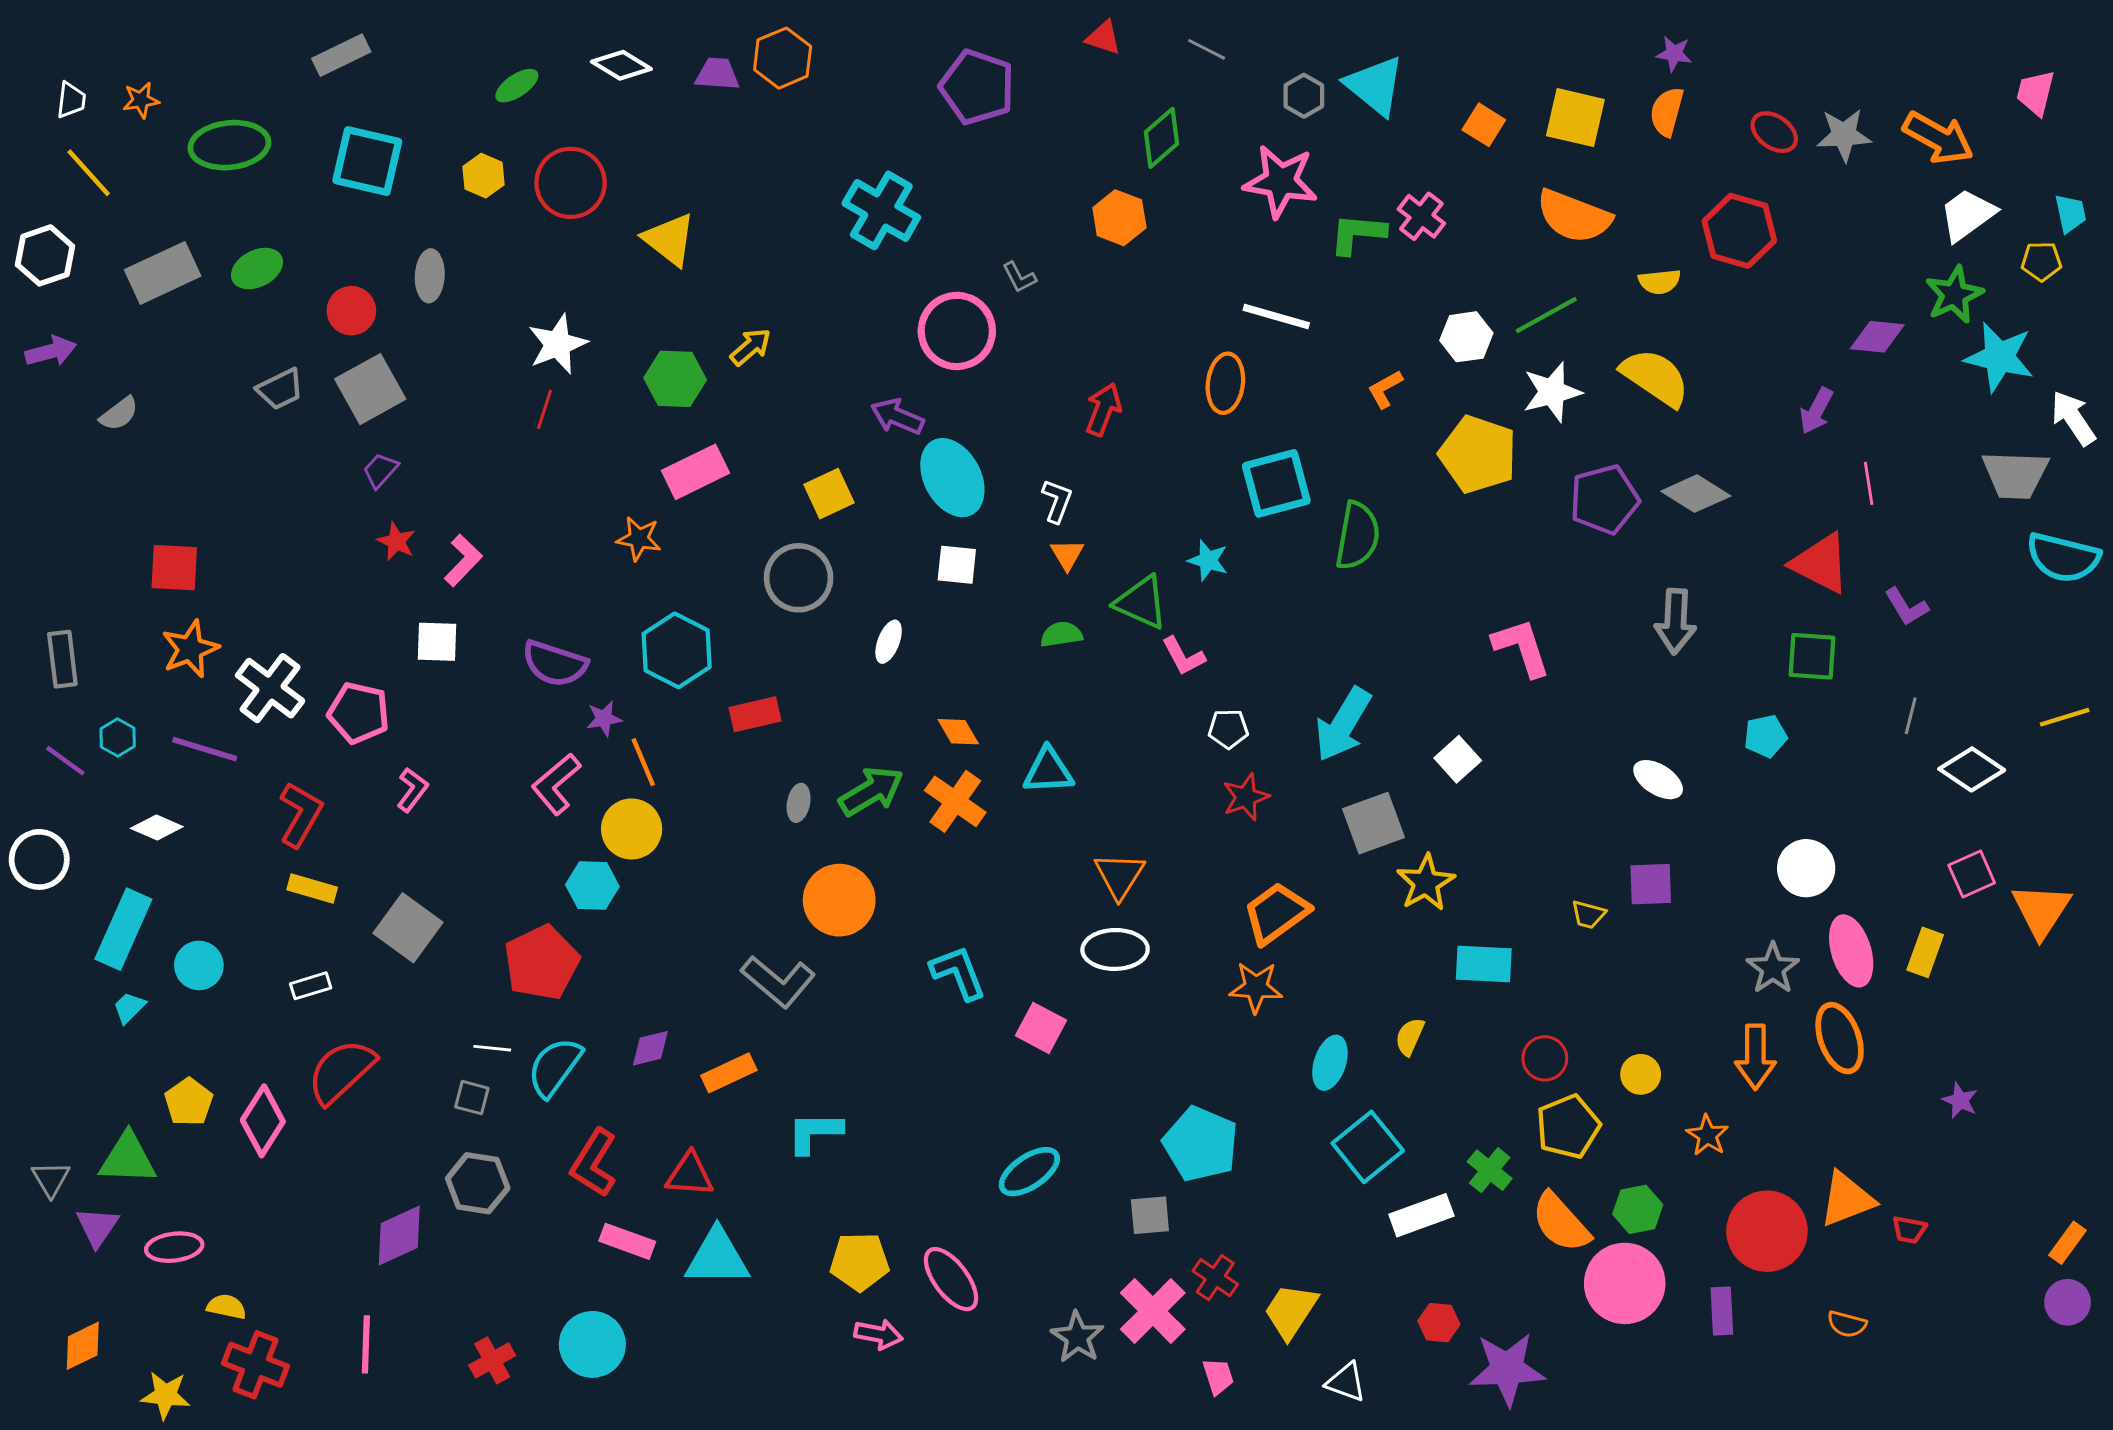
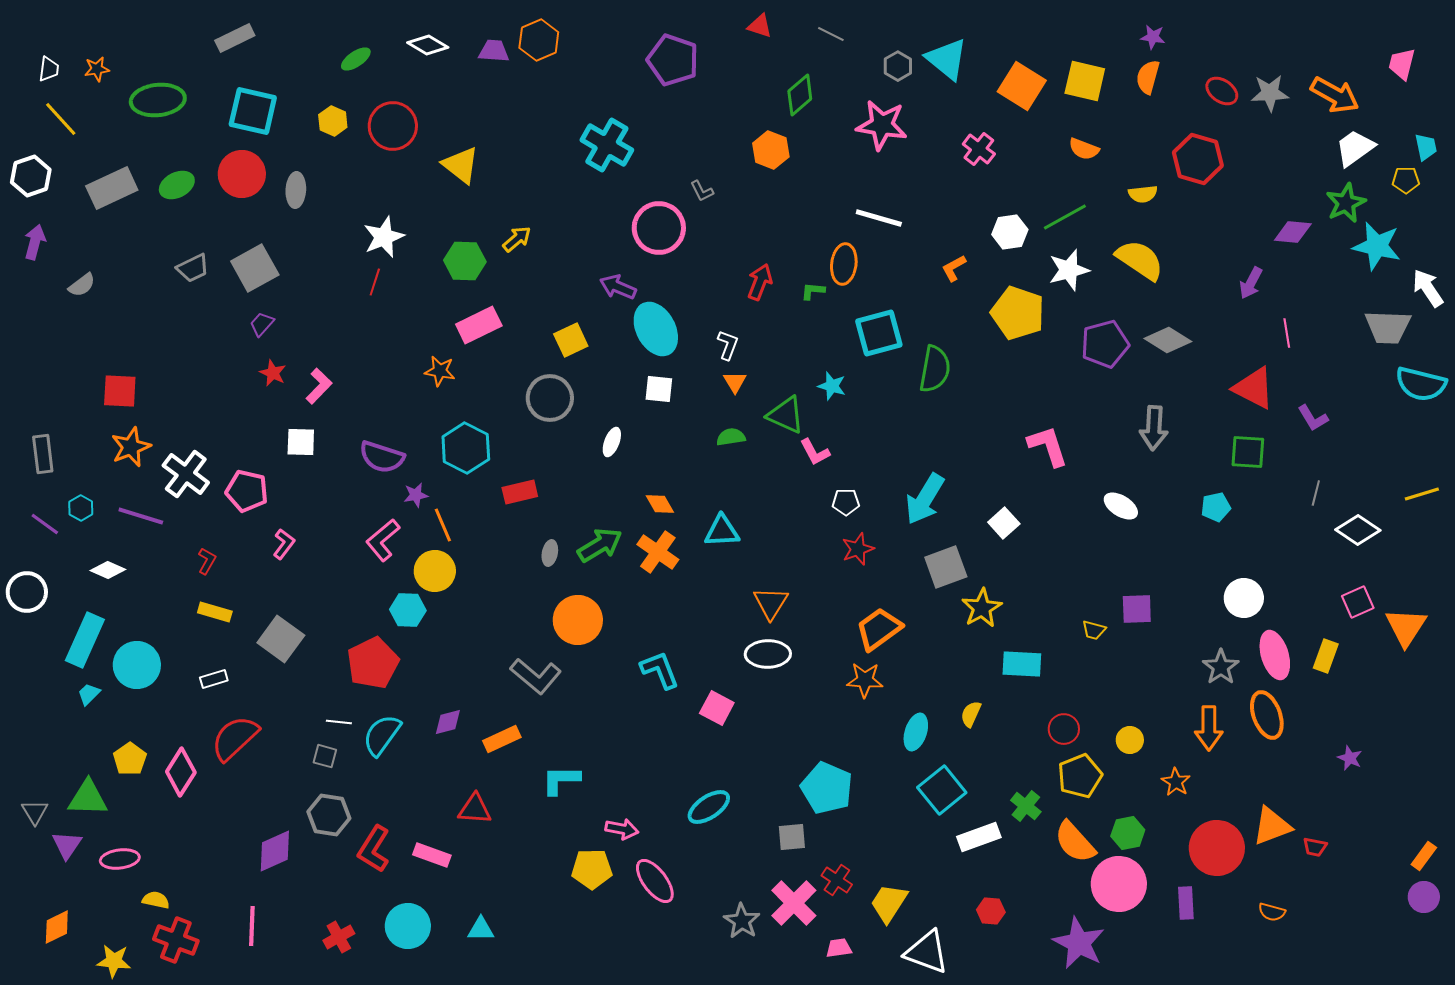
orange square: (1484, 125) -> (1022, 86), size x1.6
orange semicircle: (1574, 216) -> (1084, 149), size x0.6
green L-shape: (1358, 234) -> (813, 291), moved, size x0.6
red circle: (351, 311) -> (242, 174), moved, size x1.4
purple arrow: (51, 351) -> (35, 242), turned -60
white ellipse: (1658, 780) -> (1121, 506), moved
red L-shape: (301, 814) -> (207, 561), size x0.6
cyan circle: (199, 965) -> (137, 665), size x1.4
red L-shape: (594, 1163) -> (374, 849), moved
cyan triangle: (717, 1257) -> (481, 929), moved, size x0.6
pink arrow: (878, 1334) -> (622, 829), moved
purple star: (1507, 1369) -> (1079, 943), moved, turned 30
pink trapezoid: (1218, 1376) -> (839, 948), turned -80
white triangle: (1346, 1382) -> (927, 952), size x1.6

